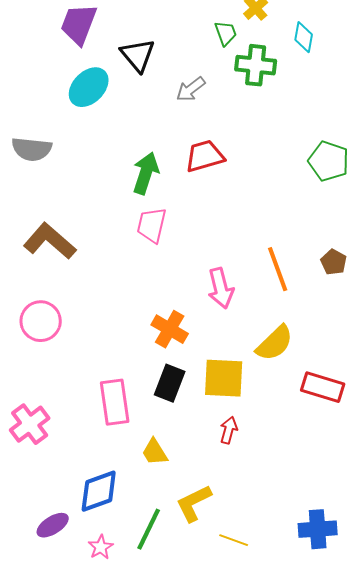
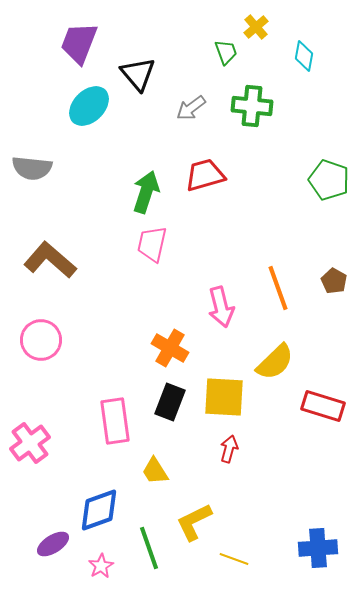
green cross: (256, 65) -> (252, 106), moved
green line: (149, 529) -> (149, 548), turned -45

